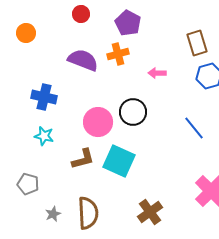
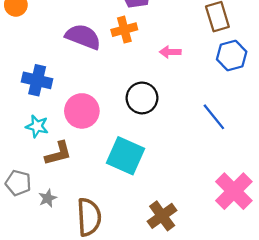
pink circle: (98, 122) -> (82, 111), moved
brown L-shape: (83, 159) -> (58, 153), moved
gray star: (53, 214) -> (48, 198), moved

